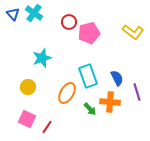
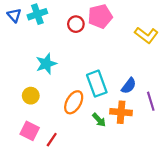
cyan cross: (34, 13) -> (37, 14), turned 36
pink pentagon: (89, 33) -> (100, 16), moved
blue semicircle: (117, 78) -> (129, 86), turned 63

